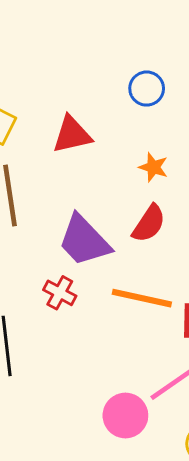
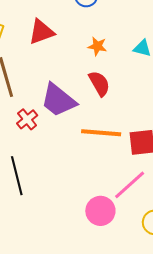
red semicircle: (149, 224) -> (99, 83), turned -56
red cross: (60, 293) -> (27, 119), moved, turned 30

